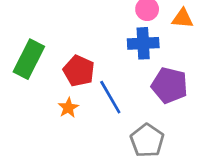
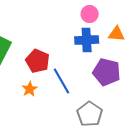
orange triangle: (183, 18) -> (117, 34), moved

